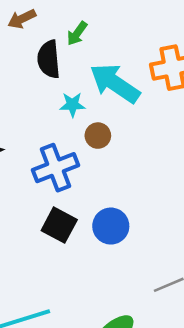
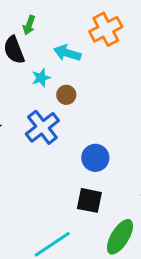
cyan arrow: (115, 83) -> (67, 53), size x0.7
black square: (59, 225) -> (89, 200), moved

